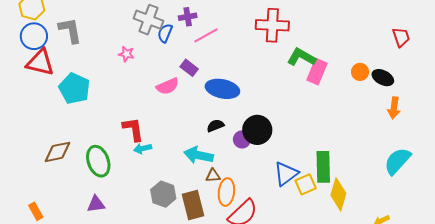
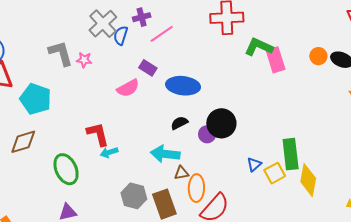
gray cross: (148, 20) -> (103, 24), turned 32
gray L-shape: (70, 30) -> (61, 53), moved
pink rectangle: (317, 72) -> (276, 60), turned -35
brown diamond: (58, 152) -> (23, 142), moved
blue triangle: (286, 174) -> (254, 164), size x0.6

